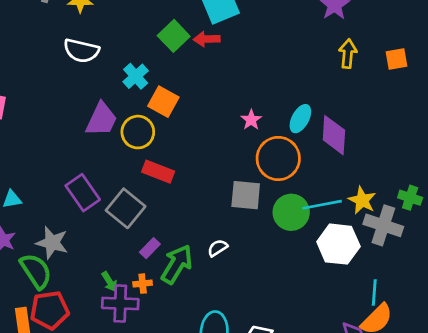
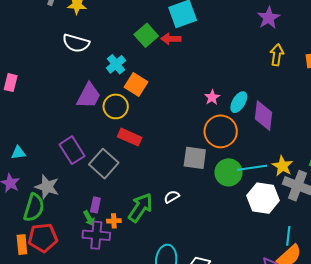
pink star: (251, 120) -> (212, 97), moved
purple rectangle: (150, 248) -> (95, 205), moved, turned -35
green semicircle: (36, 271) -> (34, 208), turned 48

